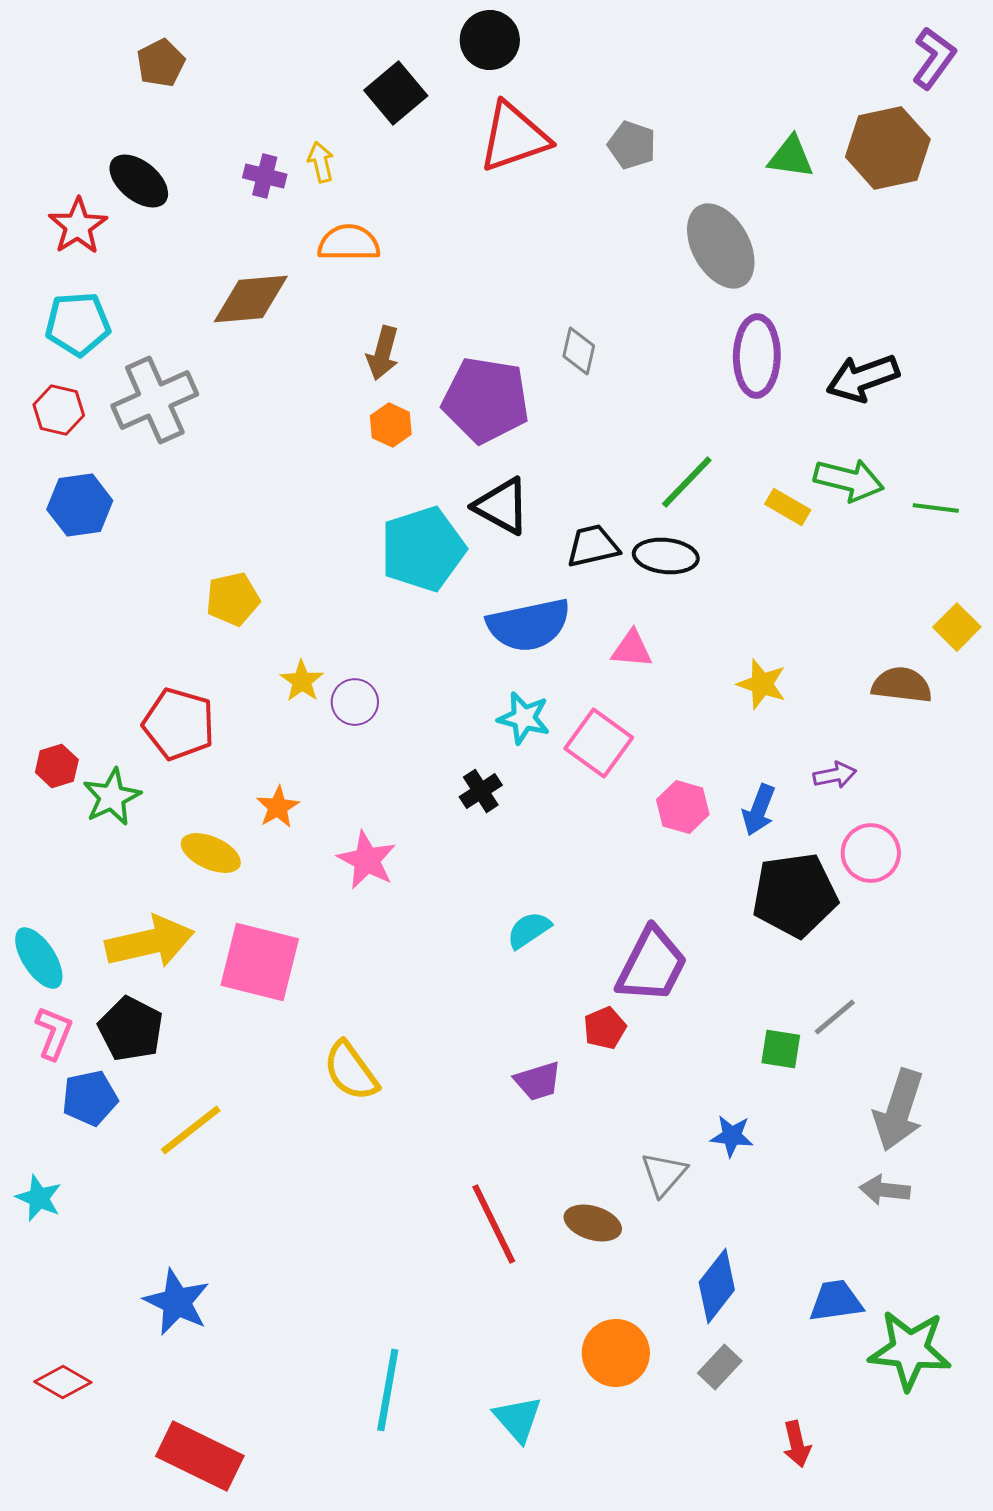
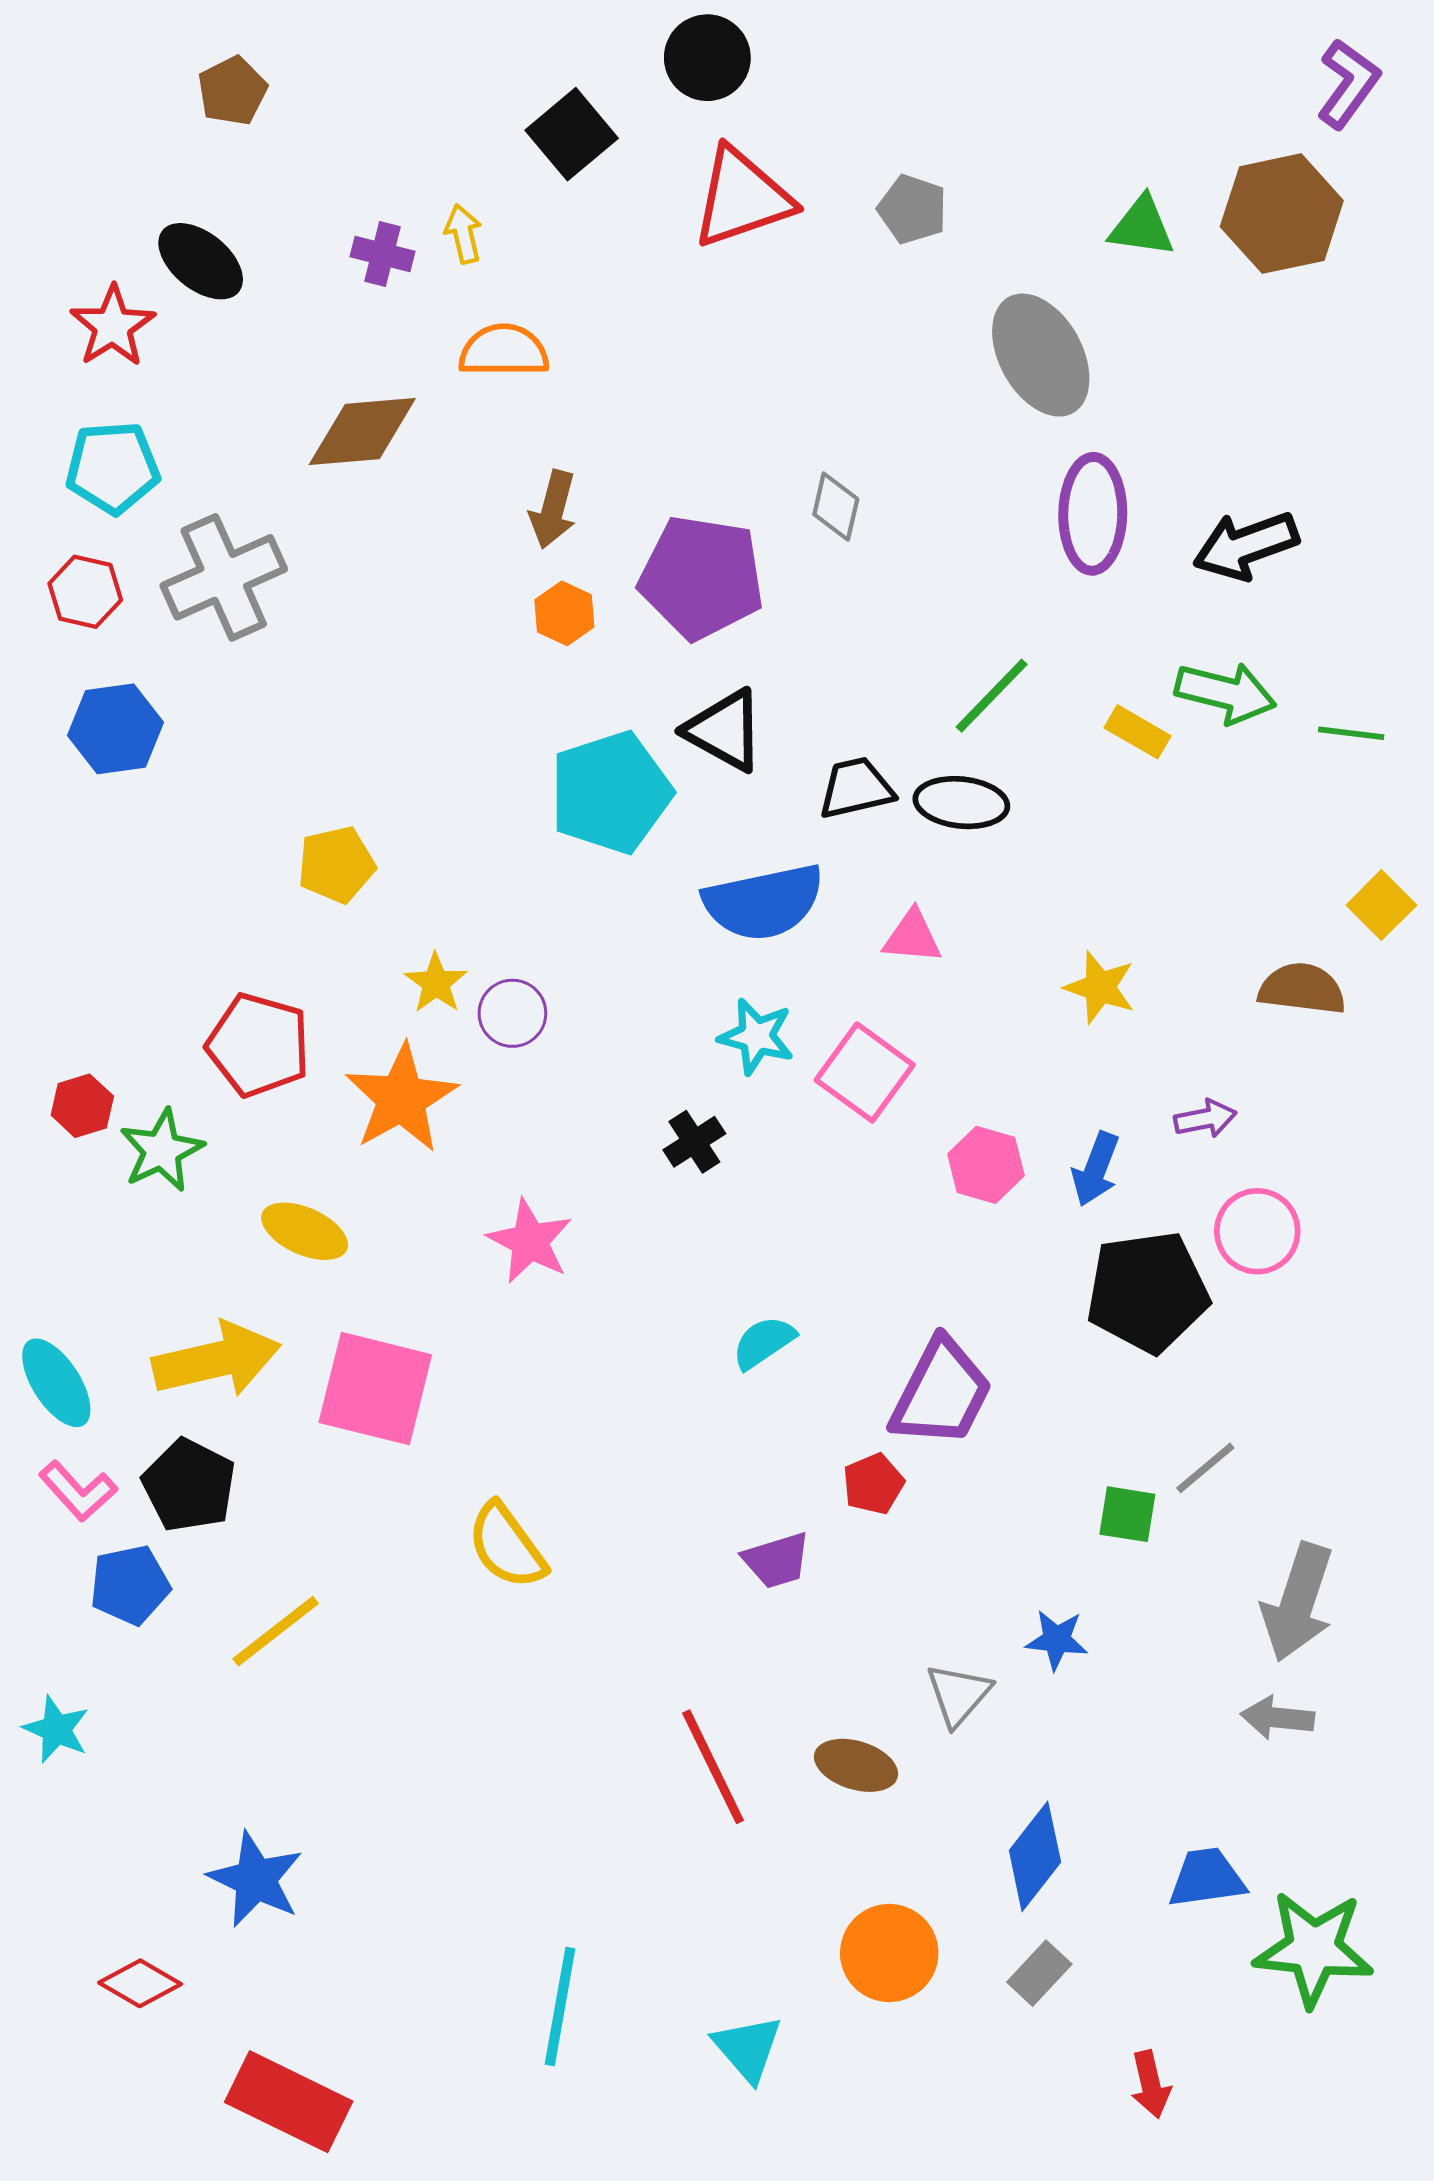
orange star: (278, 807) -> (401, 1098), moved, size x1.8
pink L-shape: (54, 1033) -> (78, 1491), turned 116
red diamond: (63, 1382) -> (140, 1983), moved

